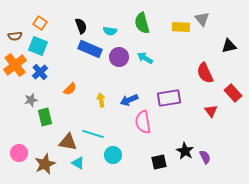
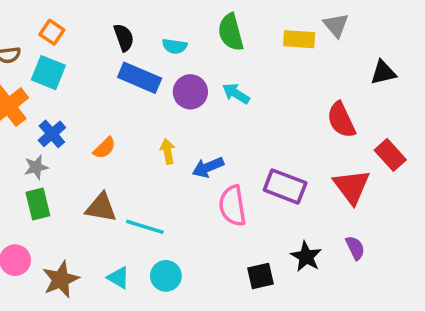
blue cross: (40, 72) -> (52, 134), moved
purple rectangle: (169, 98) -> (285, 186), moved, turned 30
yellow arrow: (101, 100) -> (168, 151), moved
red triangle: (211, 111) -> (352, 186), size x1.6
green rectangle: (45, 117) -> (38, 204), moved
brown triangle: (68, 142) -> (101, 208), moved
cyan circle: (113, 155) -> (166, 276), moved
purple semicircle: (205, 157) -> (355, 248), moved

